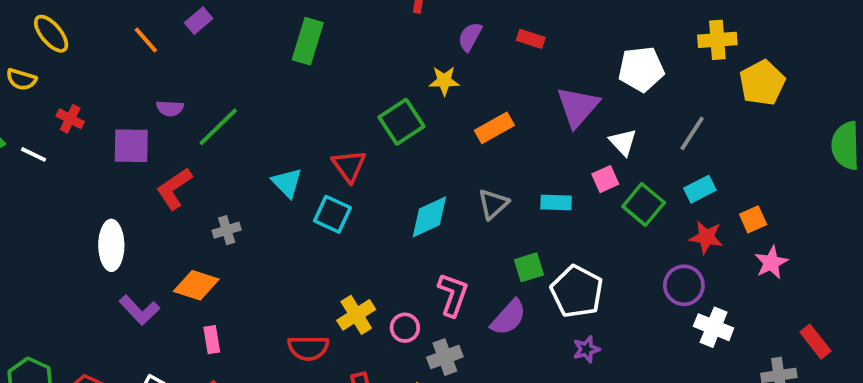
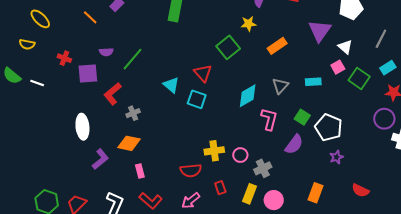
red cross: (70, 119) -> (64, 58), moved
gray cross: (227, 230) -> (133, 113), moved
green square: (529, 267) -> (302, 117), turned -35
pink L-shape: (453, 295) -> (269, 119), moved
purple L-shape: (139, 310) -> (100, 159), turned -80
yellow cross: (356, 315) -> (214, 151), turned 30

